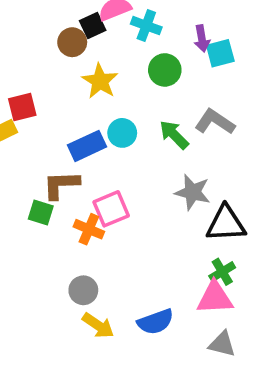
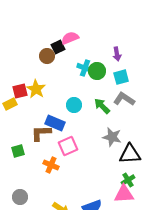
cyan cross: (146, 26) -> (85, 68), moved
cyan square: (220, 53) -> (121, 77), moved
yellow star: (100, 81) -> (36, 89), moved
blue rectangle: (87, 146) -> (55, 123), moved, turned 48
green square: (41, 213) -> (18, 151), moved, turned -32
orange cross: (89, 229) -> (51, 165), moved
gray circle: (83, 290) -> (20, 197), moved

